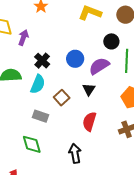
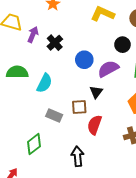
black cross: (42, 61) -> (55, 43), moved
brown square: (62, 98) -> (79, 107), moved, turned 35
gray rectangle: (41, 116) -> (54, 115), moved
green diamond: (32, 144) -> (34, 144), turned 65

